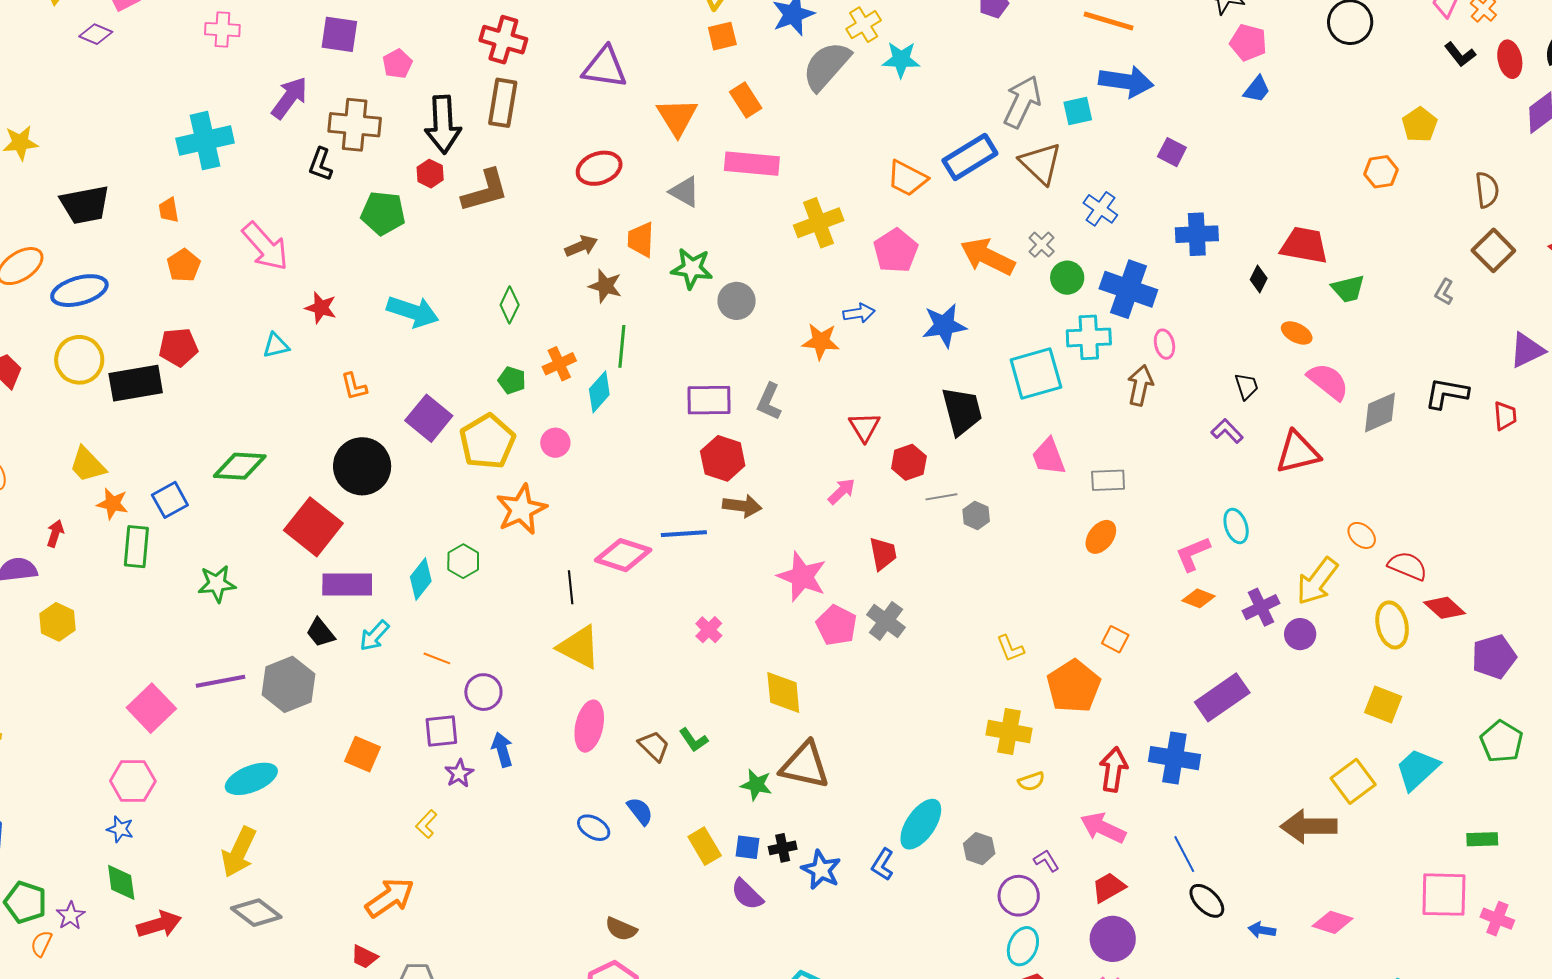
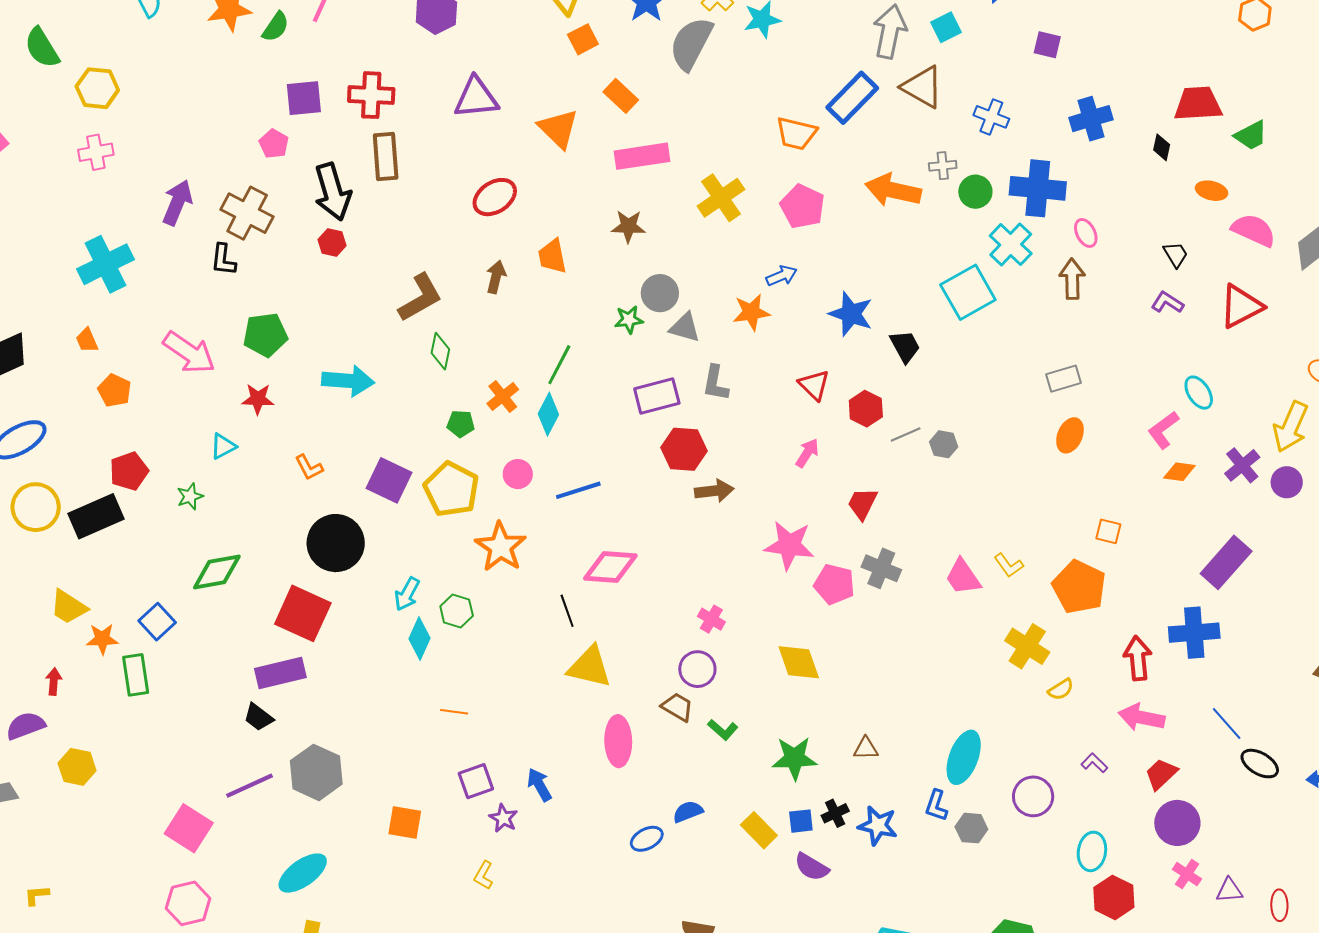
purple square: (339, 34) -> (304, 98), moved
brown cross: (355, 125) -> (247, 213), turned 36
brown L-shape: (485, 191) -> (420, 298), moved
gray triangle: (685, 192) -> (685, 327), moved
green pentagon: (383, 213) -> (265, 335), moved
gray cross: (1042, 245) -> (943, 166), turned -36
brown arrow: (581, 246) -> (496, 277), turned -40
green star: (692, 268) -> (629, 320), moved, size x0.7
brown star: (605, 286) -> (628, 226), moved
blue star: (944, 326) -> (851, 314), moved, turned -30
cyan cross: (1089, 337) -> (1011, 245), turned -30
green line: (622, 346) -> (559, 365), turned 36
black trapezoid: (962, 411) -> (905, 346), size x0.7
pink trapezoid: (1049, 457) -> (963, 577), moved
blue line: (684, 534) -> (578, 490), moved
red trapezoid: (883, 554) -> (862, 504), turned -129
green star: (217, 584) -> (190, 496), moved, size x0.7
purple rectangle: (347, 584) -> (280, 673), moved
black trapezoid: (320, 633) -> (258, 717), moved
cyan arrow: (374, 636) -> (407, 594), moved
purple circle: (483, 692) -> (697, 669), moved
yellow cross: (1009, 732) -> (1027, 646), turned 36
brown trapezoid: (654, 746) -> (677, 707), moved
brown triangle: (805, 765) -> (866, 748), moved, size x0.5
green star: (756, 785) -> (794, 758), size x1.4
blue semicircle: (640, 811) -> (688, 812), turned -60
blue ellipse: (594, 828) -> (647, 839), turned -44
gray hexagon: (979, 849) -> (971, 828), moved
purple circle: (1019, 896) -> (1033, 796), moved

